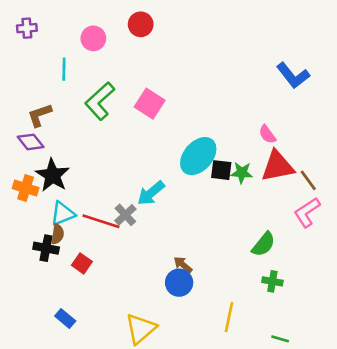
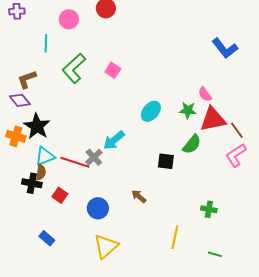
pink square: (150, 104) -> (113, 70), size x0.7
cyan ellipse: (198, 156) -> (151, 111), size x0.7
black square: (221, 170) -> (166, 161), moved
green star: (242, 173) -> (188, 110), moved
green semicircle: (263, 244) -> (192, 144), moved
blue circle: (179, 283) -> (98, 208), moved

